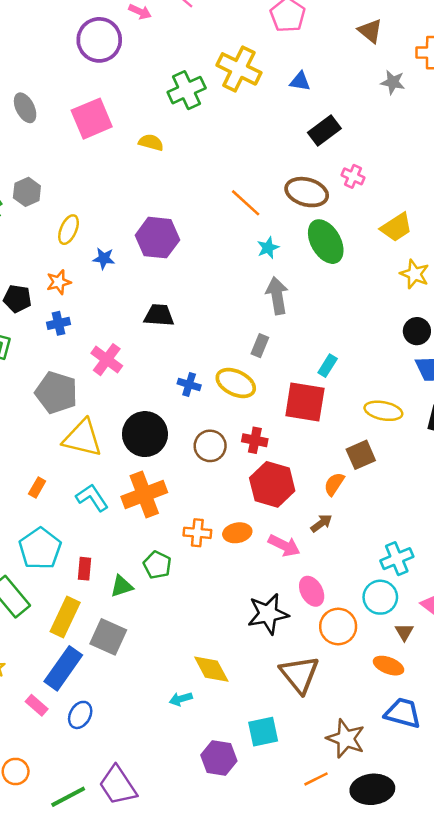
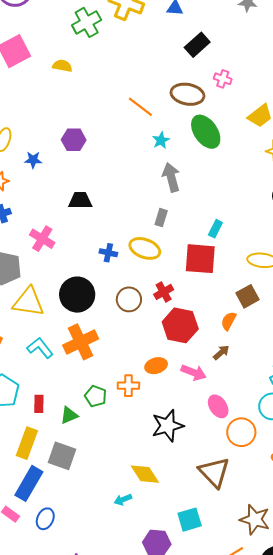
purple hexagon: (157, 238) -> (74, 140), size x0.7
red cross: (255, 440) -> (164, 292), turned -36
orange cross: (197, 533) -> (128, 386), moved
black star: (268, 614) -> (168, 426), moved

